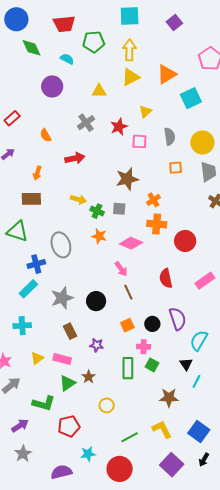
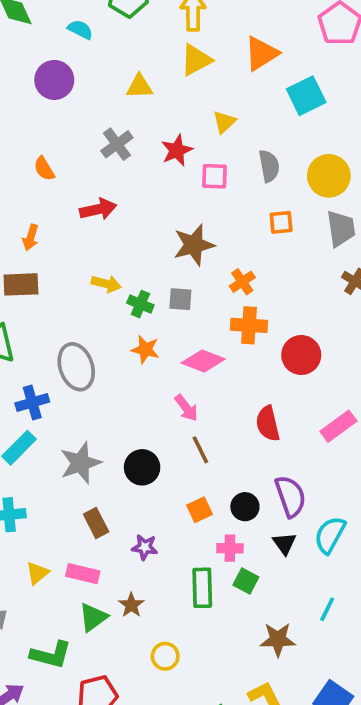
black triangle: (186, 364) -> (284, 543), moved

